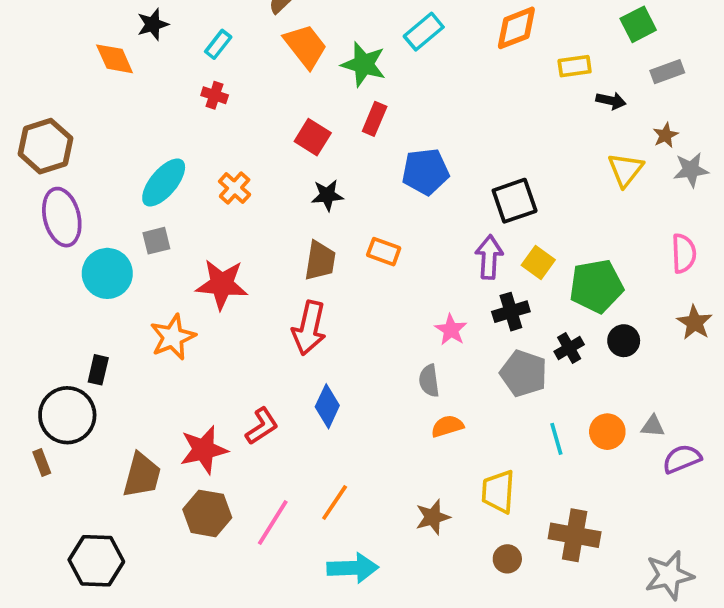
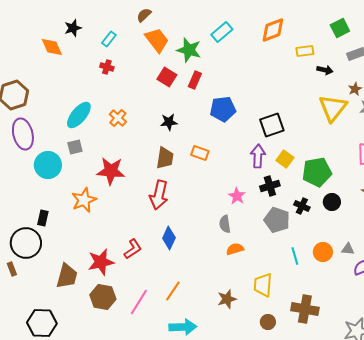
red square: (313, 137) -> (167, 77), moved
yellow triangle: (625, 170) -> (333, 108), size x1.4
black cross: (569, 348) -> (302, 206), turned -35

